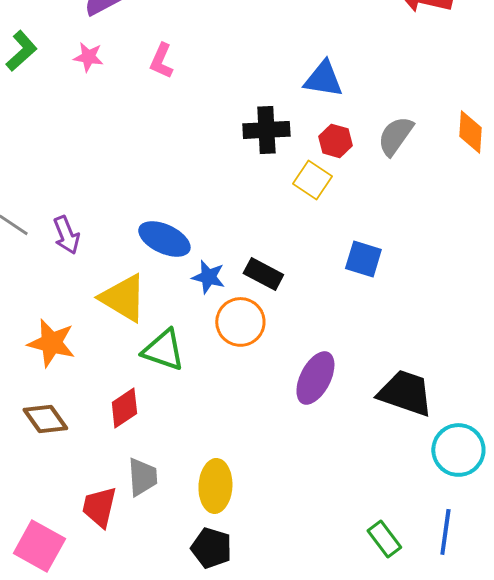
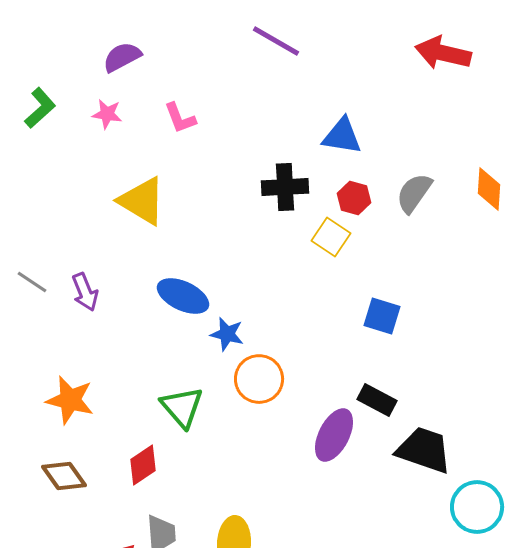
pink L-shape: (161, 61) -> (180, 118), turned -45
black rectangle: (263, 274) -> (377, 400), moved
yellow triangle: (123, 298) -> (142, 201), moved
green triangle: (163, 350) -> (182, 407), turned 30

